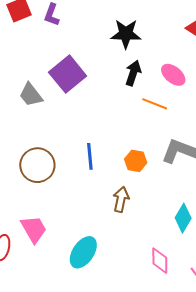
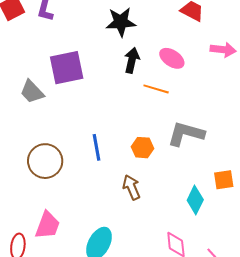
purple square: (68, 74) -> (67, 68), turned 33
brown arrow: (121, 199) -> (131, 187), turned -30
pink trapezoid: (34, 229) -> (47, 225), turned 56

